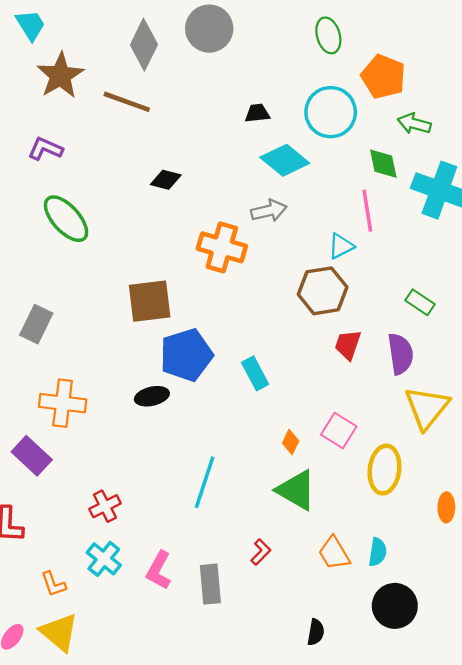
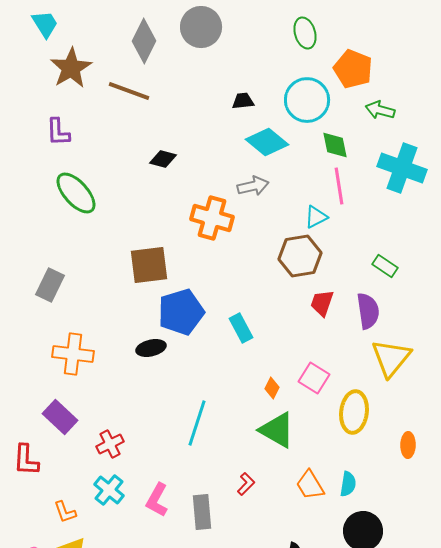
purple L-shape: (45, 149) -> (58, 132), turned -116
green diamond: (383, 164) -> (335, 145), moved
purple rectangle: (32, 456) -> (60, 417), moved

